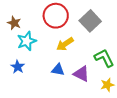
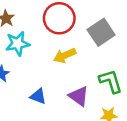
blue triangle: (58, 70) -> (38, 96), moved

